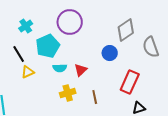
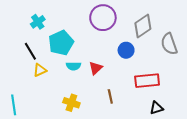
purple circle: (70, 22) -> (103, 18), moved
red rectangle: (130, 82) -> (147, 81), turned 60
yellow cross: (68, 93) -> (71, 103), moved, turned 35

